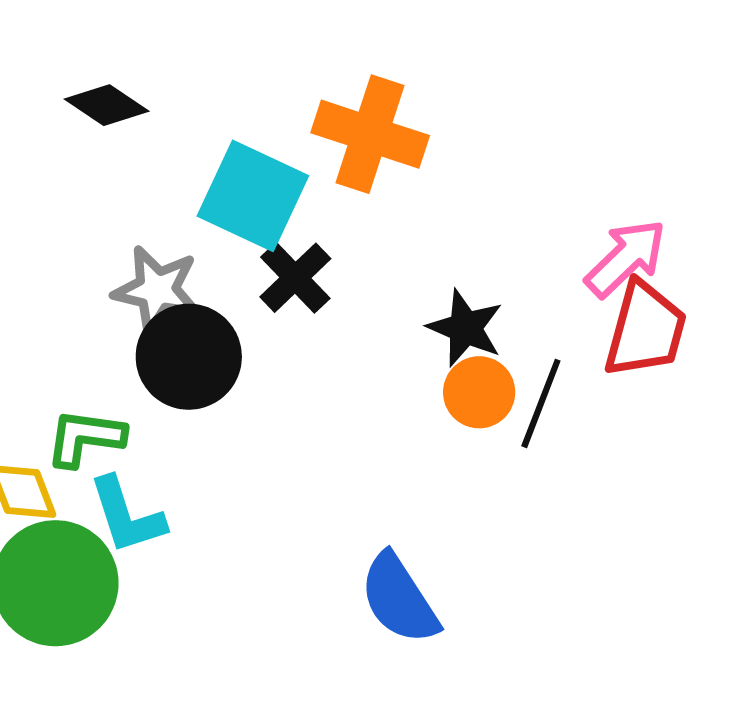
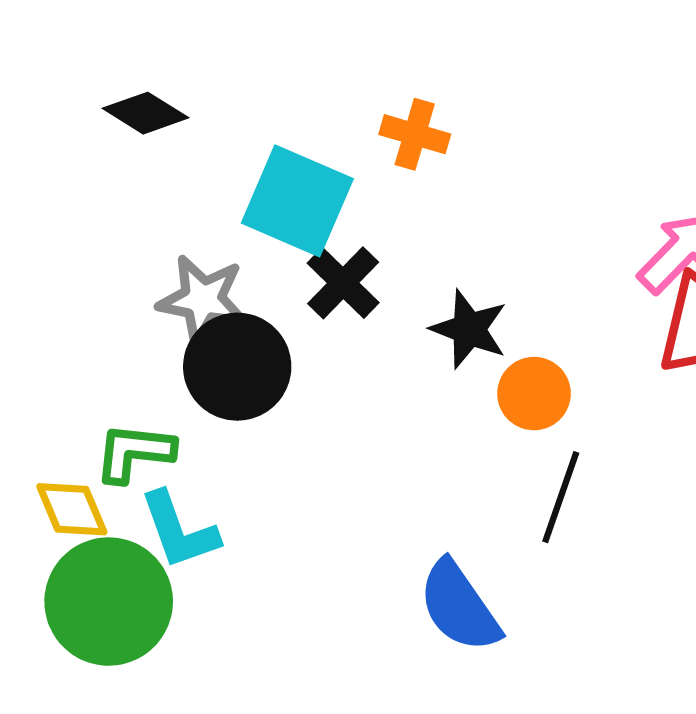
orange cross: (370, 134) -> (415, 134), size x0.6
black star: (465, 328) -> (469, 329), moved
black line: (541, 403) -> (561, 497), moved

